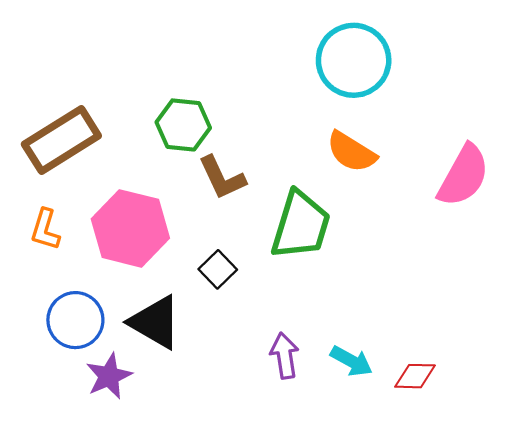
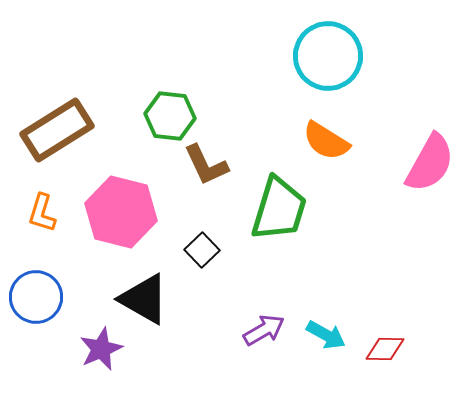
blue circle: (75, 320) -> (36, 297), moved
purple arrow: (285, 356) -> (264, 330), turned 69

